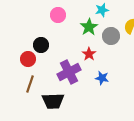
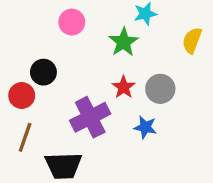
gray circle: (111, 36) -> (160, 89), moved

